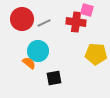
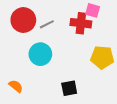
orange semicircle: (29, 63) -> (16, 86), moved
black square: (54, 78) -> (69, 88), moved

